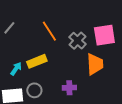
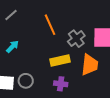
yellow rectangle: (37, 61) -> (60, 60), moved
cyan arrow: (16, 69) -> (12, 47), moved

